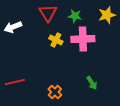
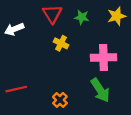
pink cross: (83, 39) -> (104, 58), moved
green arrow: (92, 83) -> (100, 90), size x1.6

